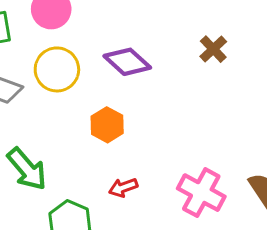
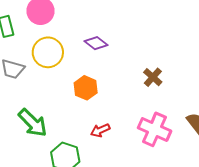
brown cross: (213, 49) -> (153, 77), moved
purple diamond: (127, 62) -> (96, 43), size x0.7

